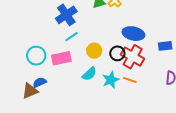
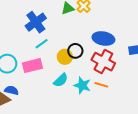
black circle: (117, 53) -> (75, 51), moved
cyan star: (111, 80) -> (82, 85), turned -30
blue semicircle: (40, 82) -> (11, 90), turned 40

